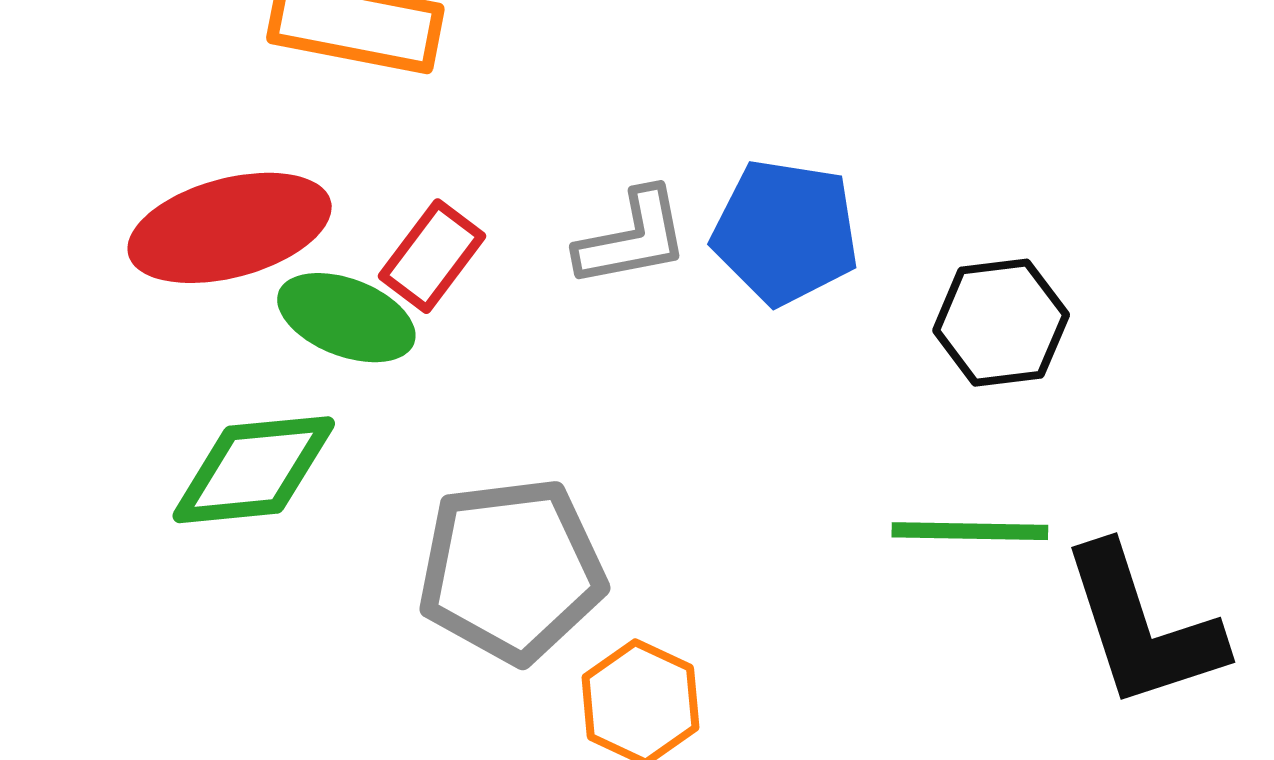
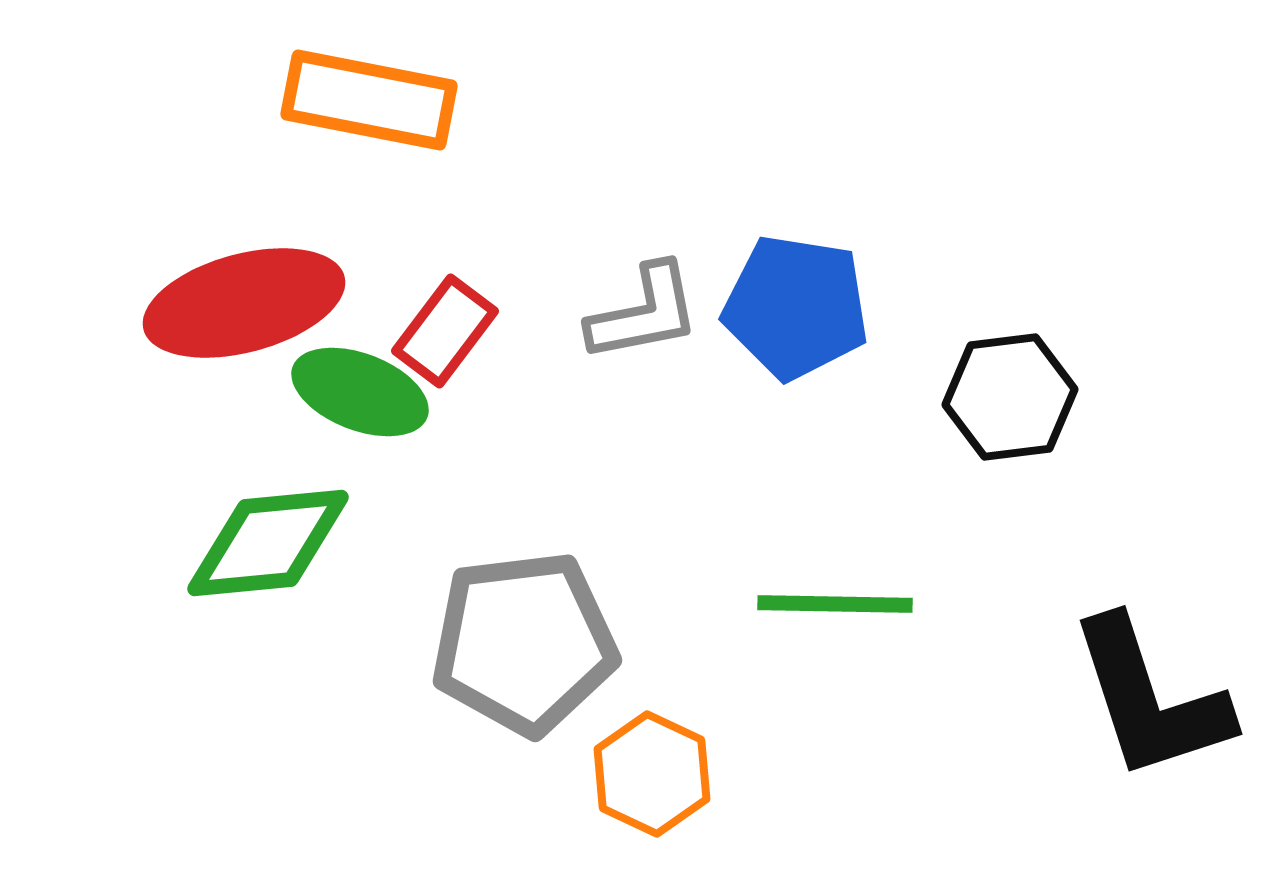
green line: (970, 531) -> (835, 604), moved

